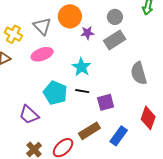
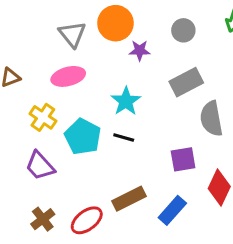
yellow cross: (13, 34) -> (43, 117), moved
gray rectangle: (115, 40) -> (186, 82), moved
purple square: (106, 102) -> (183, 159), moved

